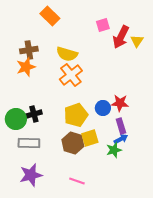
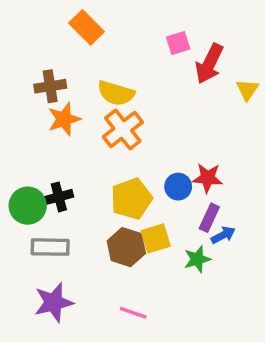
yellow triangle: (137, 41) -> (247, 90), moved
orange star: (26, 67) -> (64, 119), moved
purple rectangle: (121, 126) -> (209, 218), turned 42
blue arrow: (121, 139) -> (223, 235), moved

